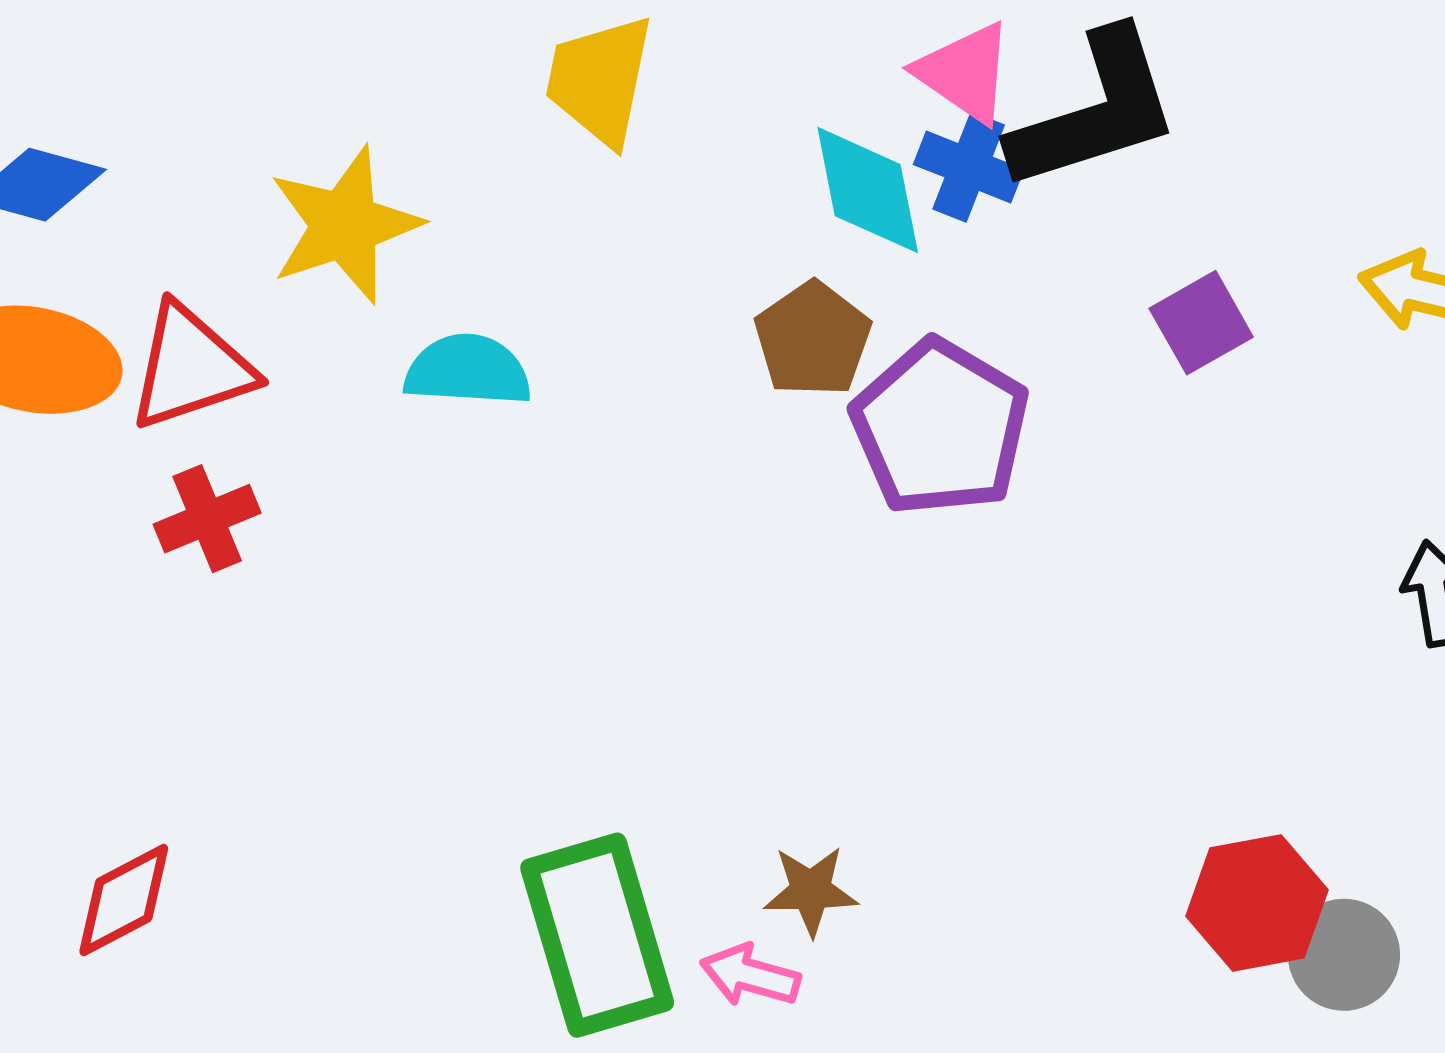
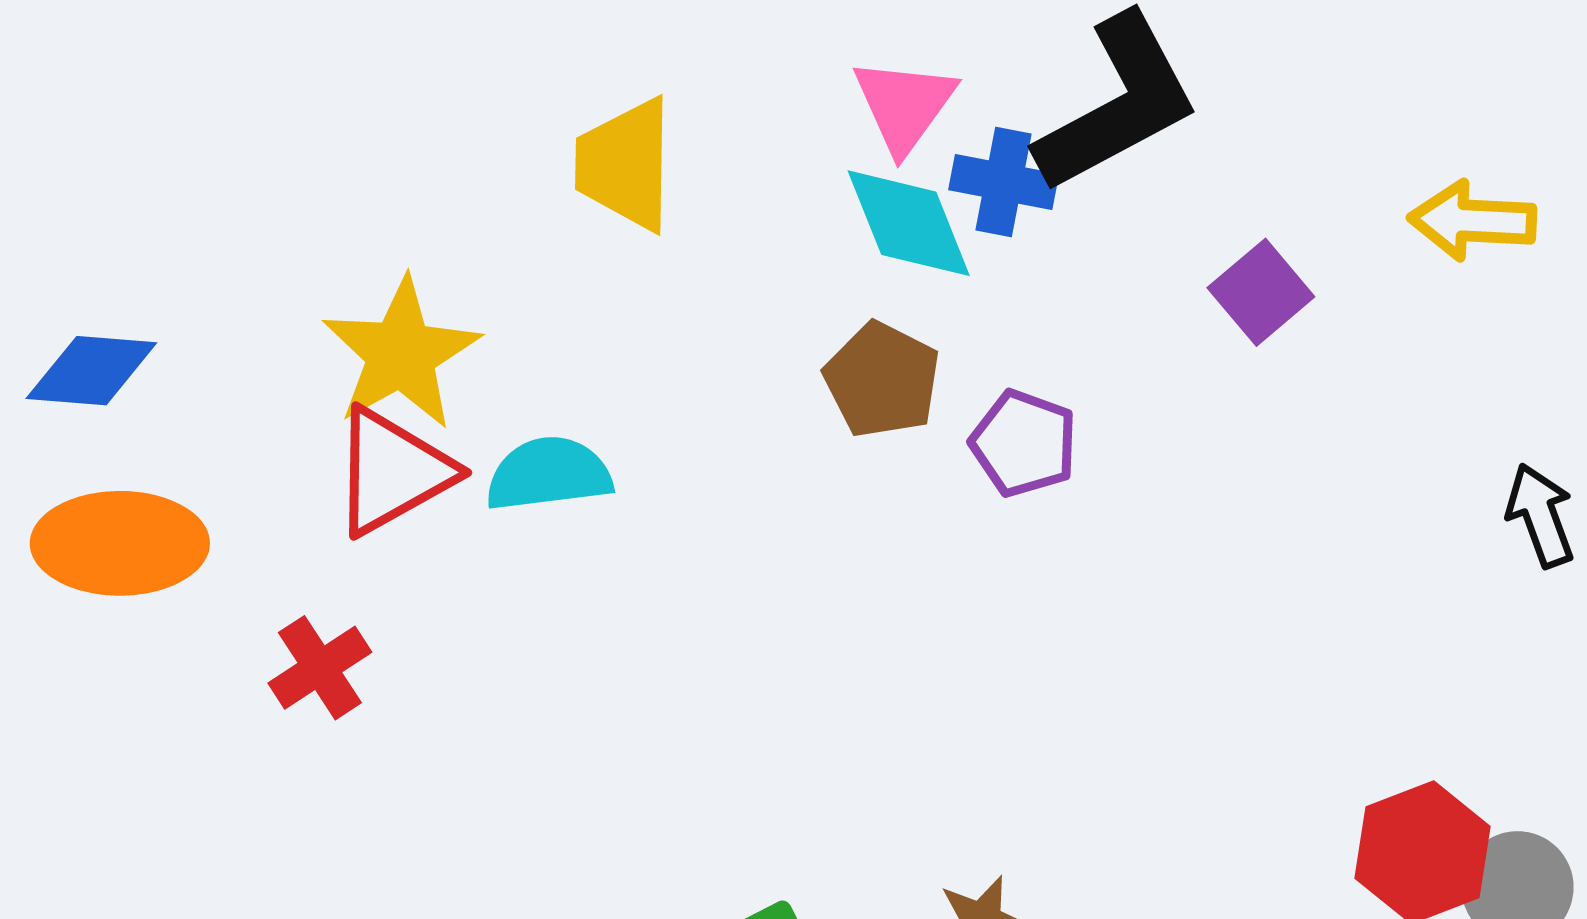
pink triangle: (965, 73) -> (904, 105), moved, turned 42
red triangle: (191, 367) -> (392, 471), moved
purple pentagon: (940, 428) -> (1024, 443), size x0.6

